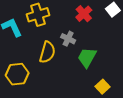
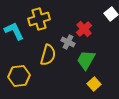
red cross: (84, 14) -> (84, 29), moved
yellow square: (103, 87) -> (94, 84), moved

